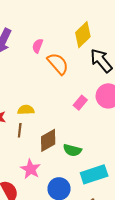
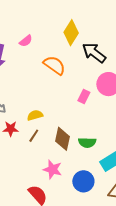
pink semicircle: (38, 46) -> (26, 41), moved, turned -136
brown line: (20, 130) -> (34, 136), turned 40
brown diamond: (48, 140) -> (62, 139), turned -35

